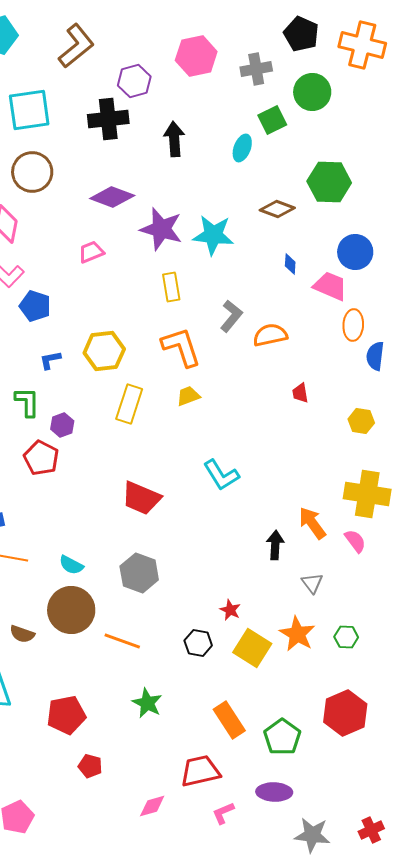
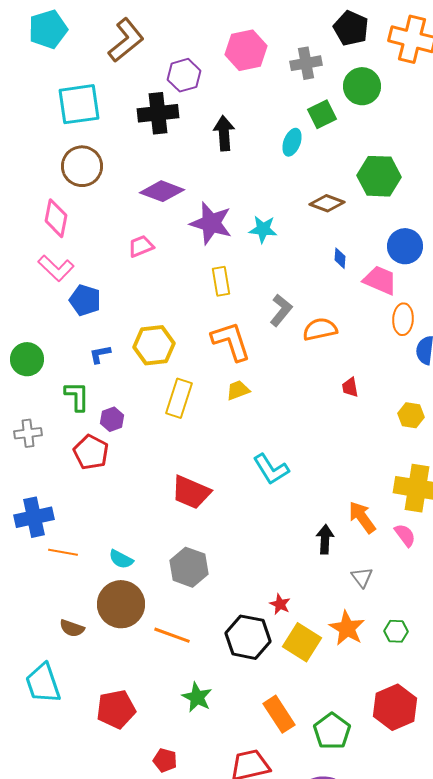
cyan star: (213, 235) -> (263, 229), size x0.7
black hexagon: (198, 643) -> (248, 637), size x1.6
red pentagon: (90, 766) -> (165, 760), moved

